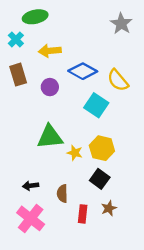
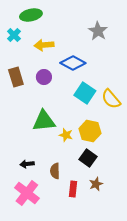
gray star: (121, 24) -> (98, 31), moved
brown rectangle: (18, 75) -> (16, 77), moved
yellow semicircle: (118, 80) -> (111, 99), moved

